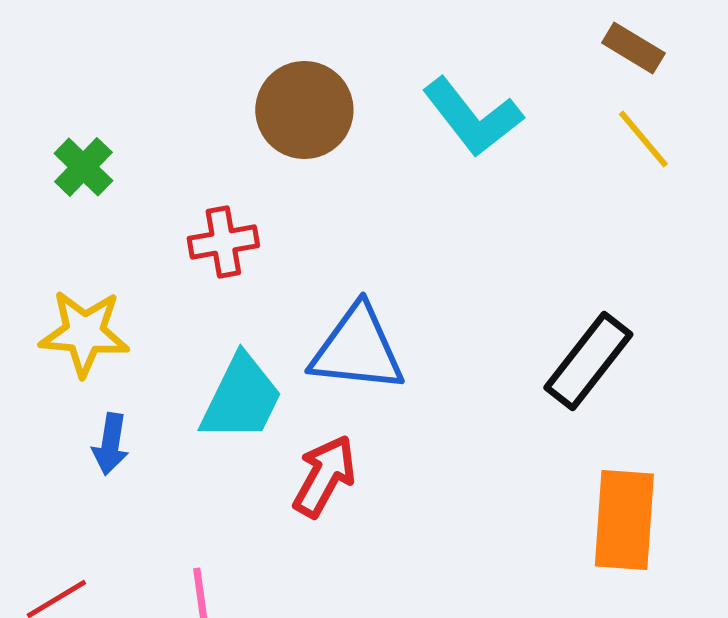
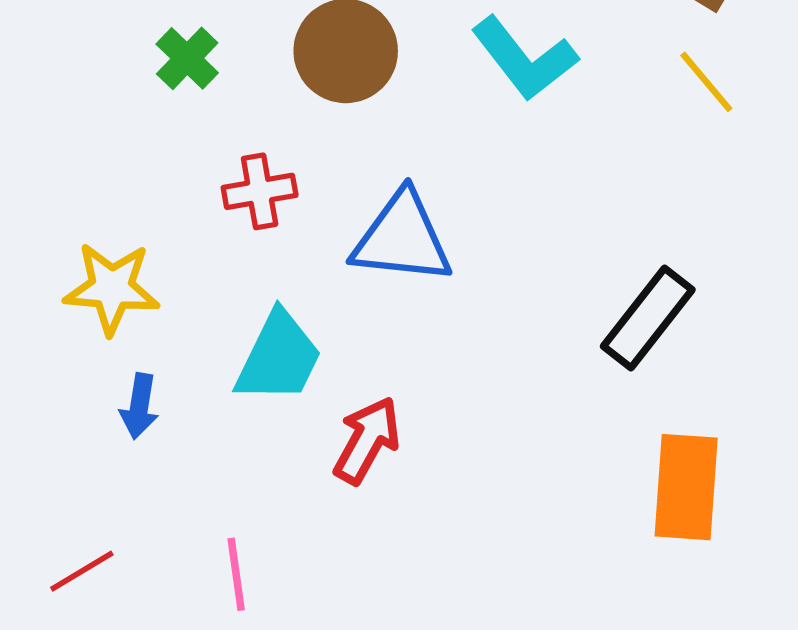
green cross: (83, 167) -> (187, 58), moved
blue triangle: (357, 349) -> (402, 238), moved

